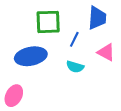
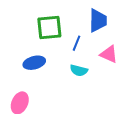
blue ellipse: (31, 56) -> (34, 63), size x0.7

